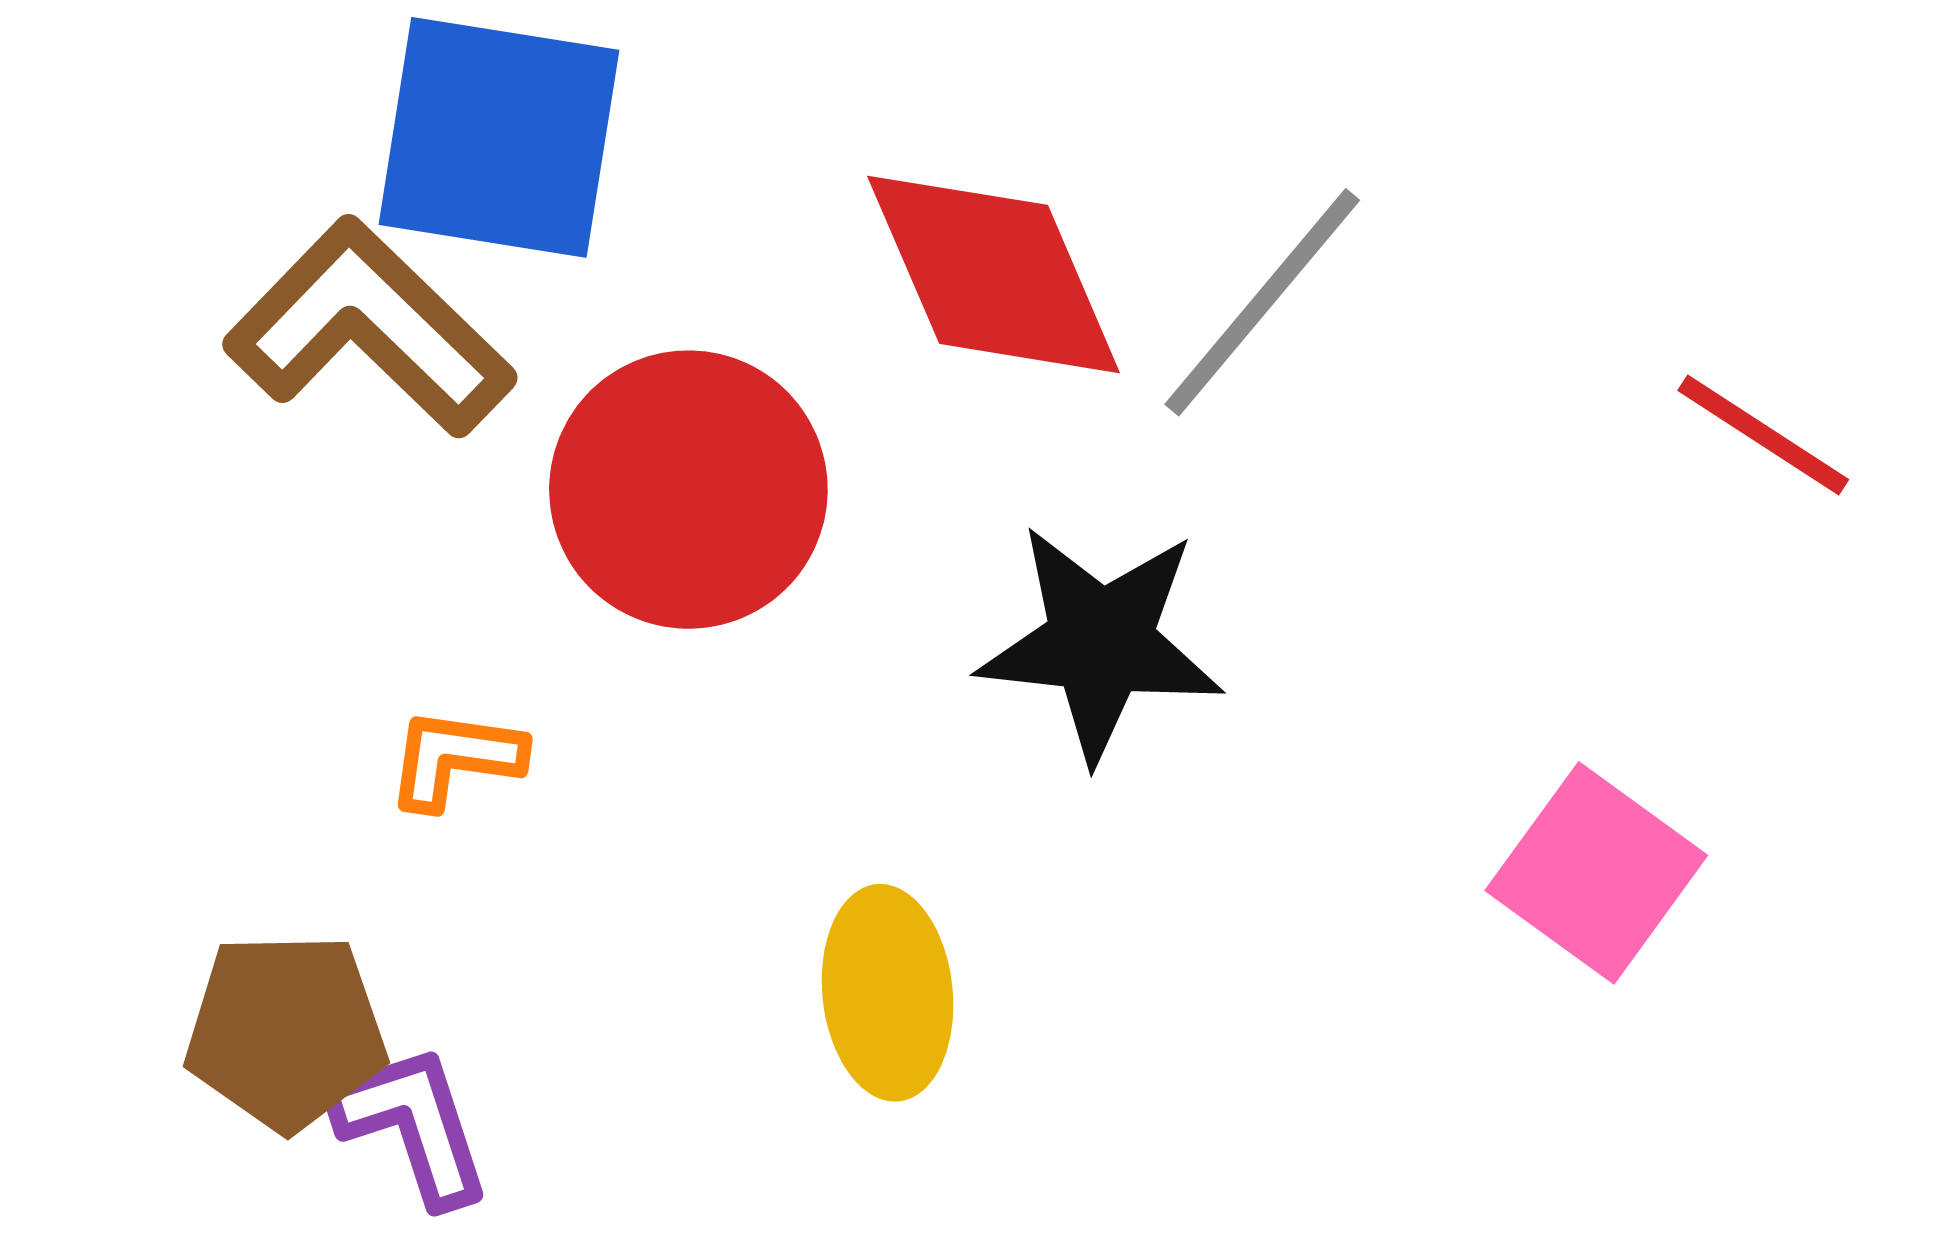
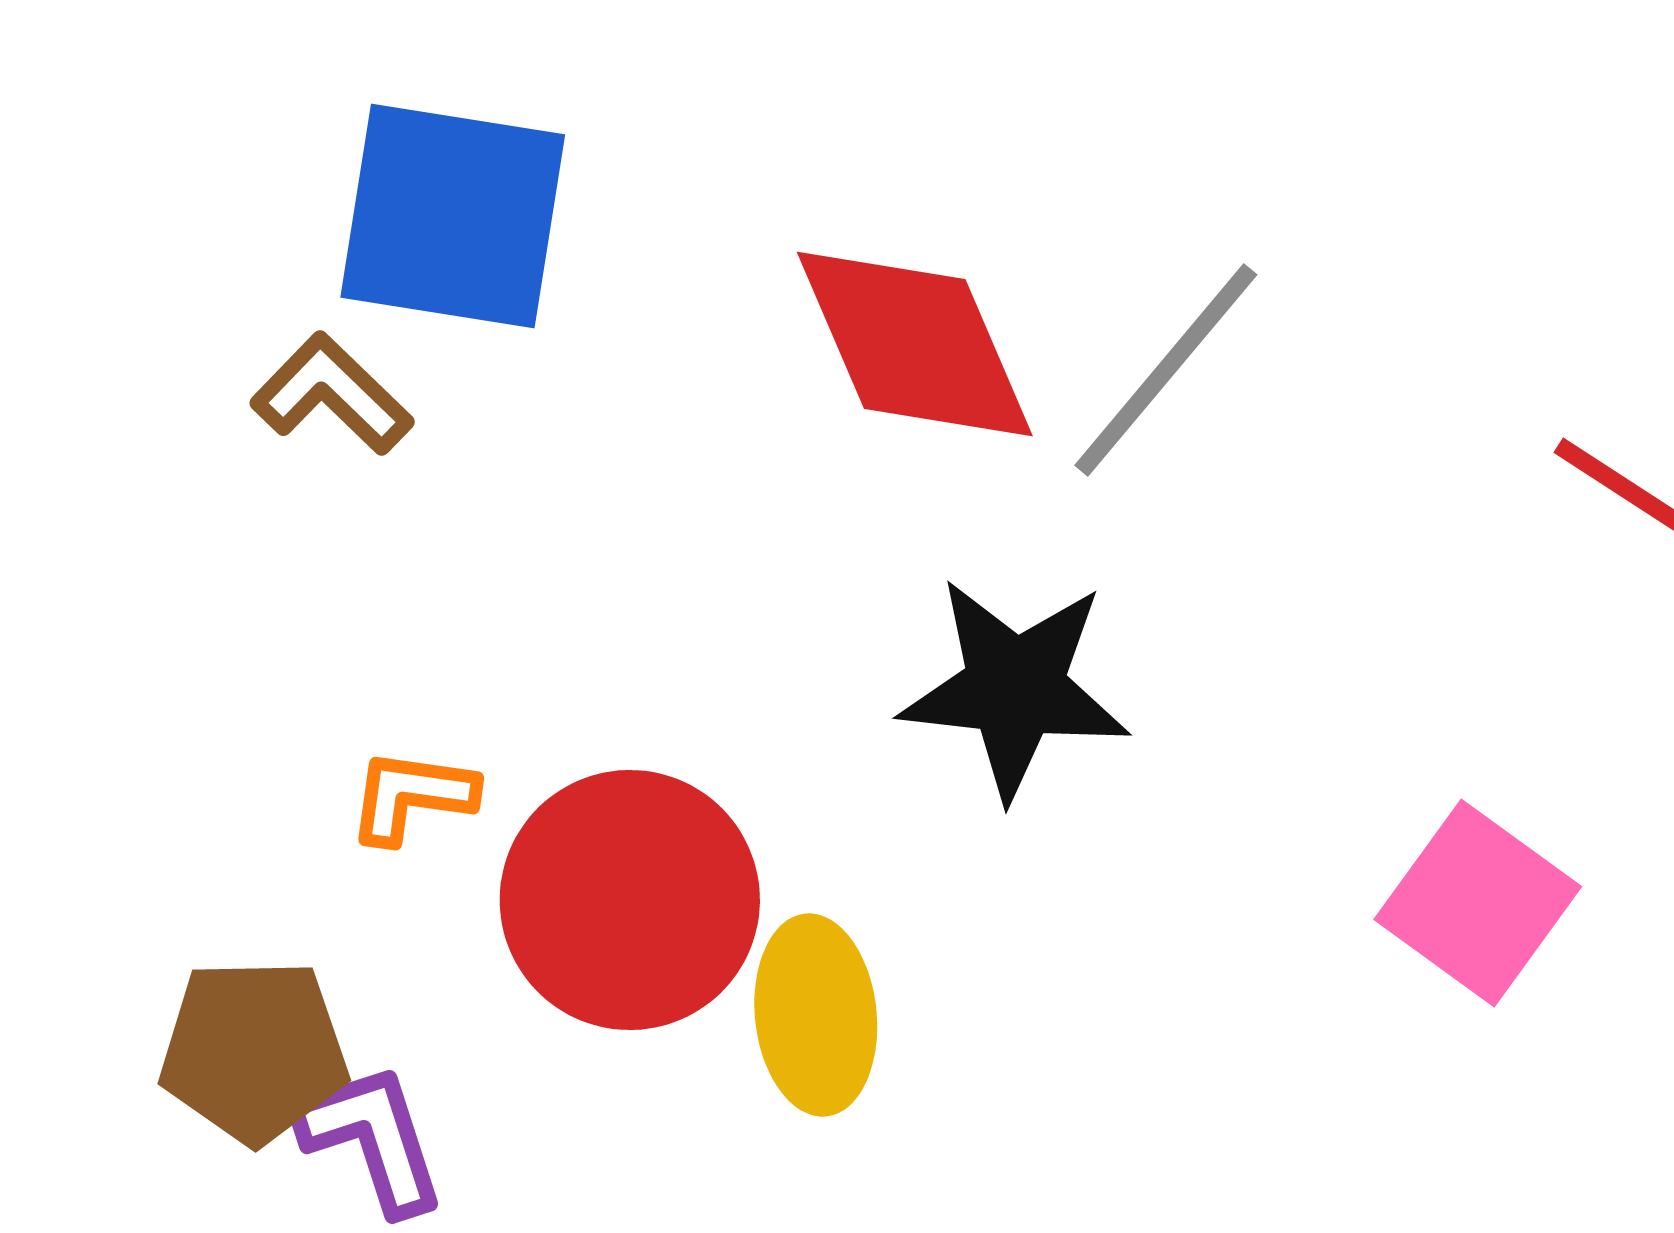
brown L-shape: (369, 328) -> (332, 394), size x0.6
red circle: (688, 490) -> (630, 900), moved

